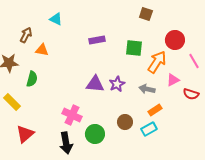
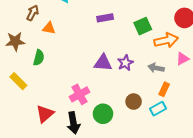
green square: (134, 48) -> (143, 26), turned -30
orange arrow: (157, 62) -> (166, 40), turned 45
orange rectangle: (155, 110) -> (164, 89), turned -32
pink cross: (72, 115) -> (80, 94), turned 36
red triangle: (25, 134) -> (45, 114), moved

